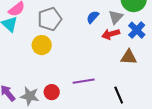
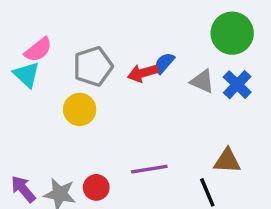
gray triangle: (116, 17) -> (202, 81), moved, turned -49
red arrow: (111, 34) -> (143, 73), moved
brown triangle: (129, 57) -> (227, 161), moved

